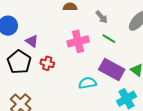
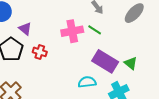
green line: (109, 39) -> (95, 30), moved
cyan semicircle: (87, 83) -> (87, 82), moved

